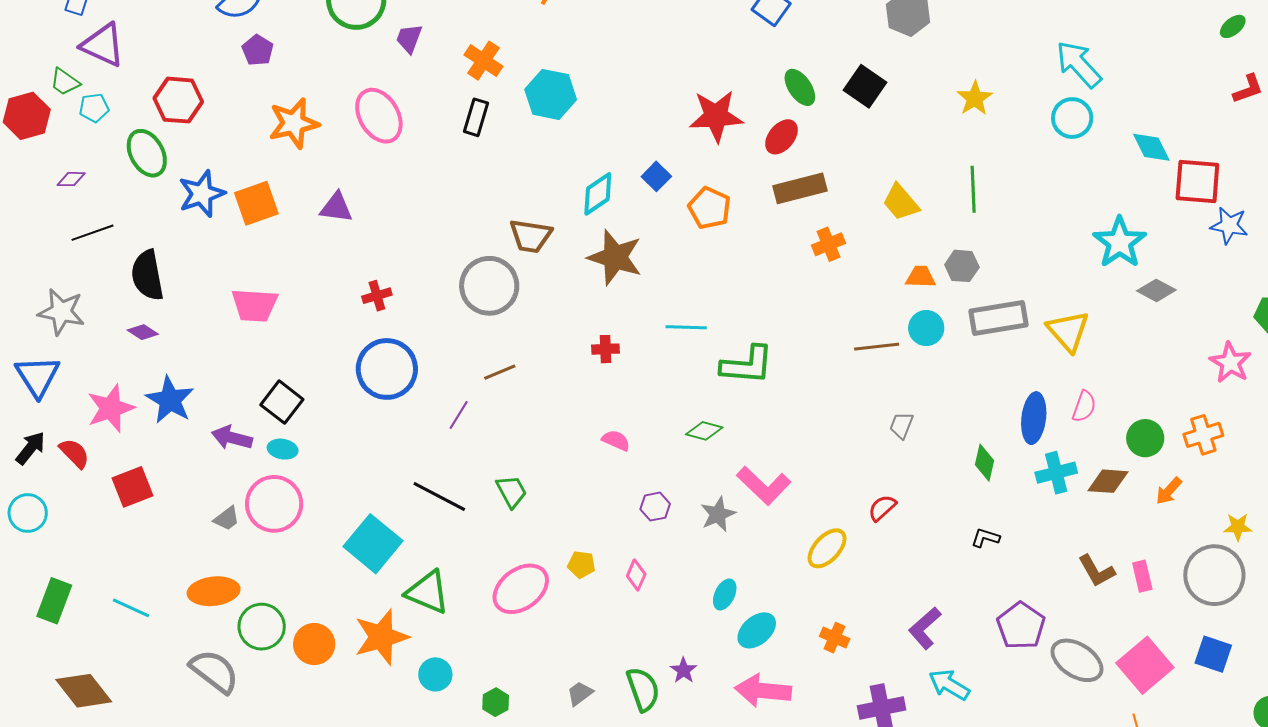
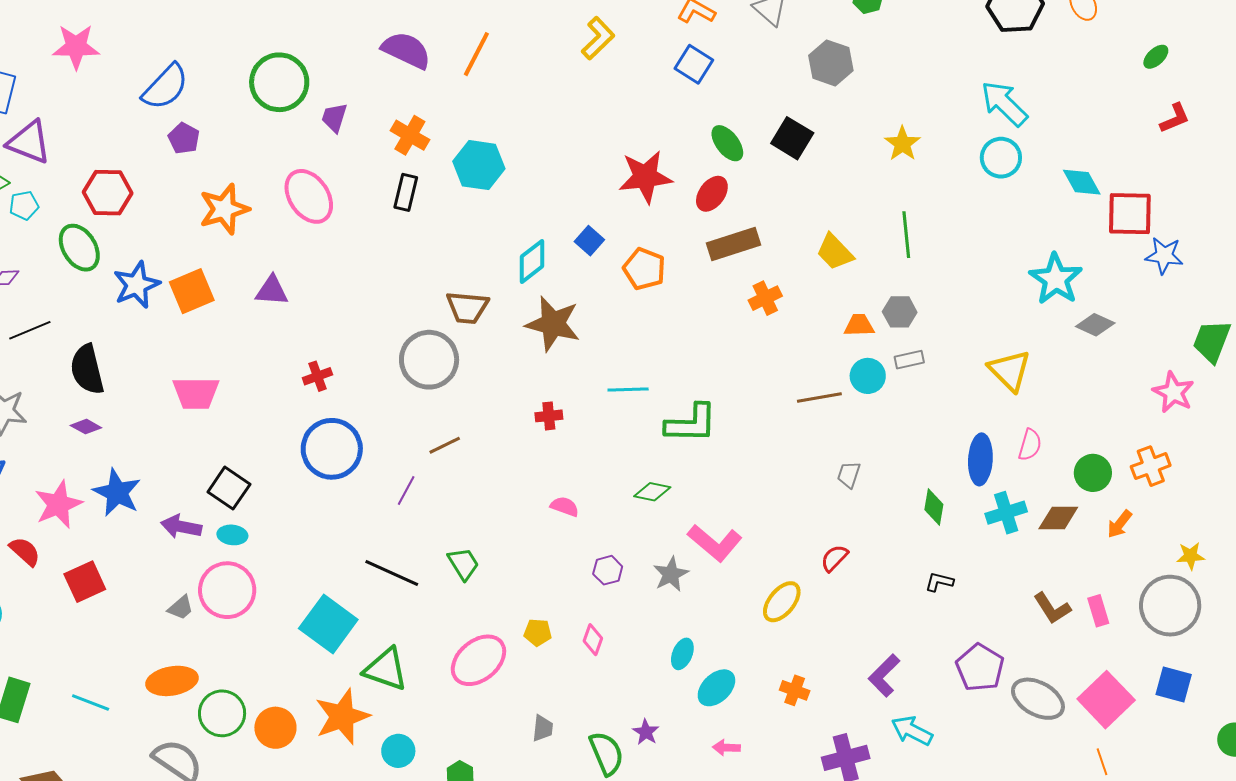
gray rectangle: (999, 318) -> (909, 360), moved, size x0.5
pink arrow: (763, 691) -> (726, 748), size x0.5
gray trapezoid: (580, 693) -> (543, 728), moved, turned 136

